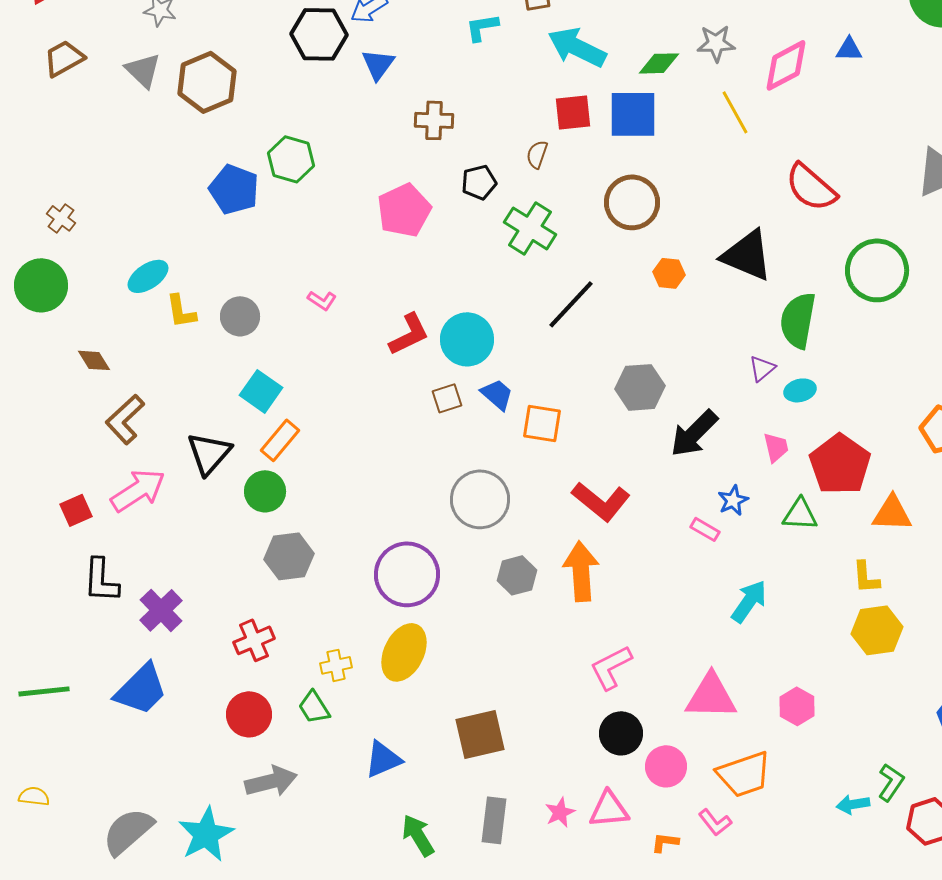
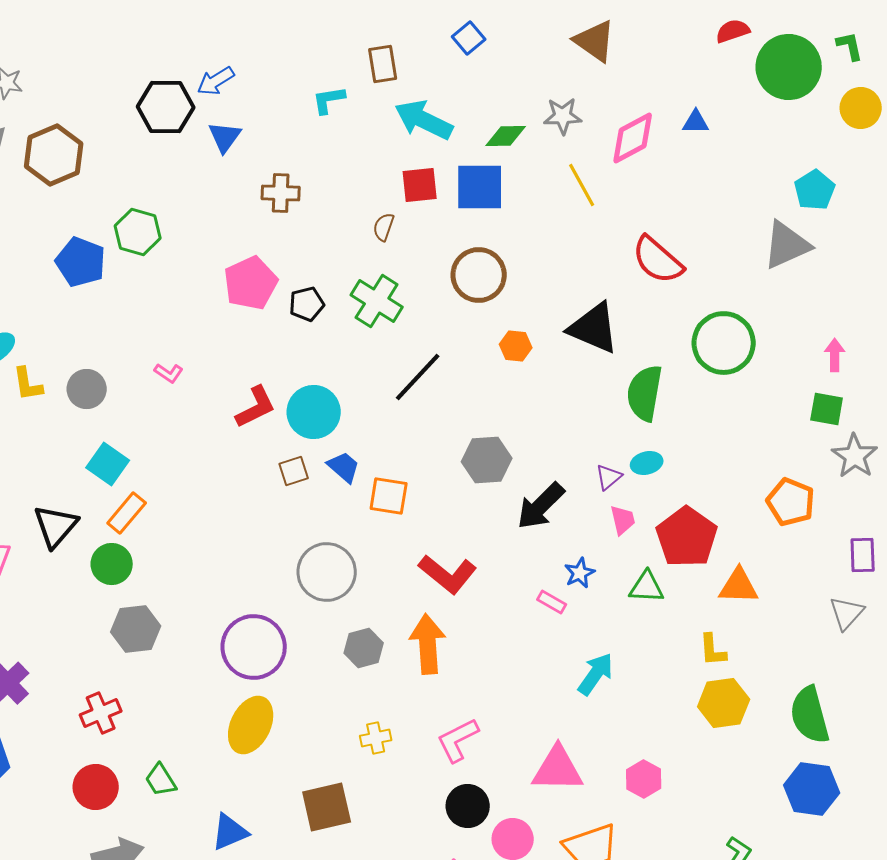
black pentagon: (479, 182) -> (307, 304), moved
purple triangle: (762, 368) -> (609, 477), moved
yellow cross: (336, 665) -> (376, 738), moved

